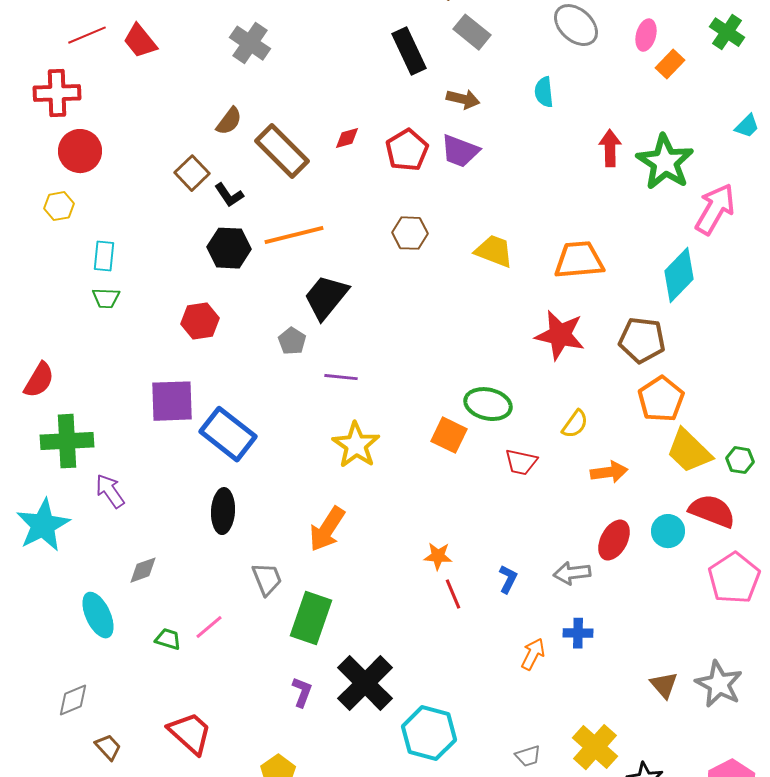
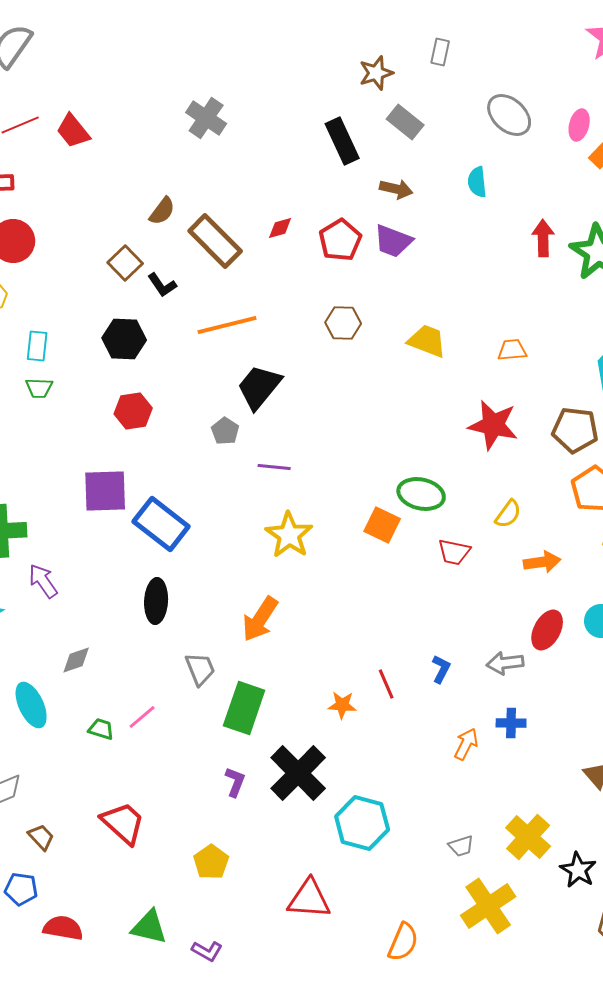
gray cross: (250, 43) -> (206, 118), moved
black hexagon: (229, 248) -> (124, 339), moved
orange trapezoid: (579, 260) -> (512, 350), size x0.6
orange star: (438, 556) -> (342, 705), moved

